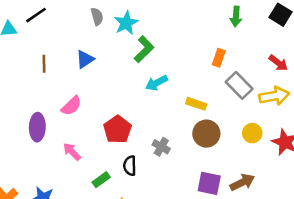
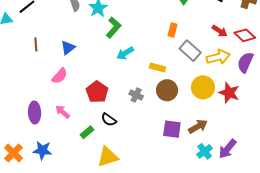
blue triangle: (85, 59) -> (68, 48), moved
purple ellipse: (37, 127) -> (35, 112), moved
yellow circle: (252, 133) -> (203, 87), size x1.5
gray cross: (161, 147) -> (136, 95), moved
black semicircle: (130, 166) -> (109, 120), turned -49

